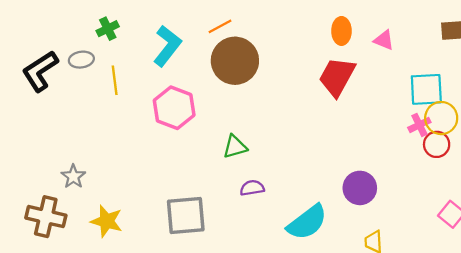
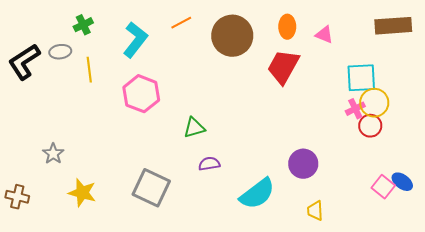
brown circle: (235, 61) -> (232, 36), moved
gray square: (186, 215) -> (151, 188), turned 30
brown cross: (46, 217) -> (17, 197), moved, size x0.7

